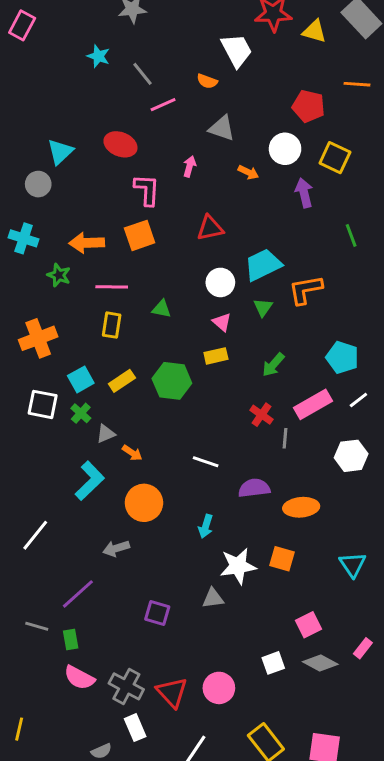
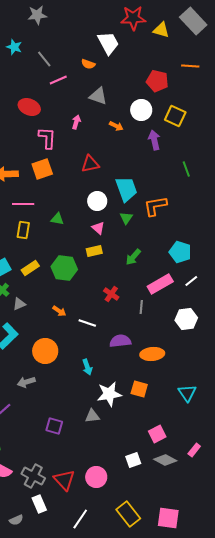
cyan trapezoid: (263, 265) -> (126, 189), turned 96
red cross: (262, 415) -> (111, 294), moved
orange arrow: (132, 453) -> (59, 311), moved
cyan arrow: (206, 526) -> (87, 367), turned -35

